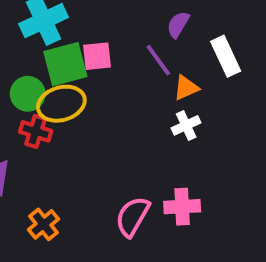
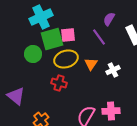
orange triangle: (186, 88) -> (91, 64), moved, turned -32
yellow ellipse: (61, 104) -> (66, 59), moved
red cross: (36, 131) -> (59, 83), moved

